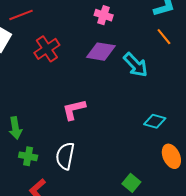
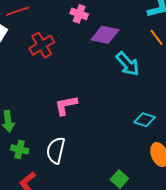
pink cross: (104, 15) -> (79, 14), moved
purple diamond: (101, 52) -> (105, 35), moved

